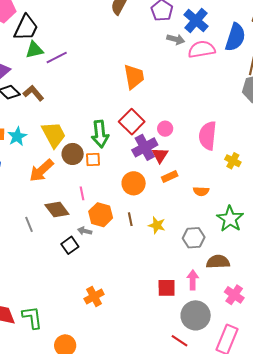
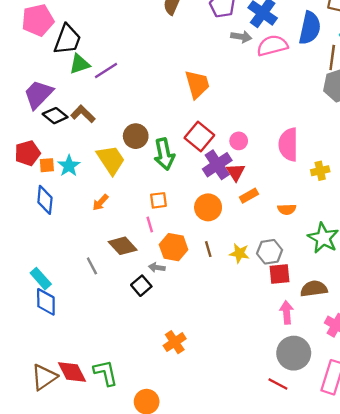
brown circle: (73, 154) -> (136, 136), moved
orange square: (93, 159) -> (158, 200), moved
yellow cross: (233, 161) -> (320, 171), turned -35
orange arrow: (41, 170) -> (100, 202), size x0.6
gray hexagon: (194, 238) -> (270, 252), moved
red square: (167, 288) -> (279, 274), moved

